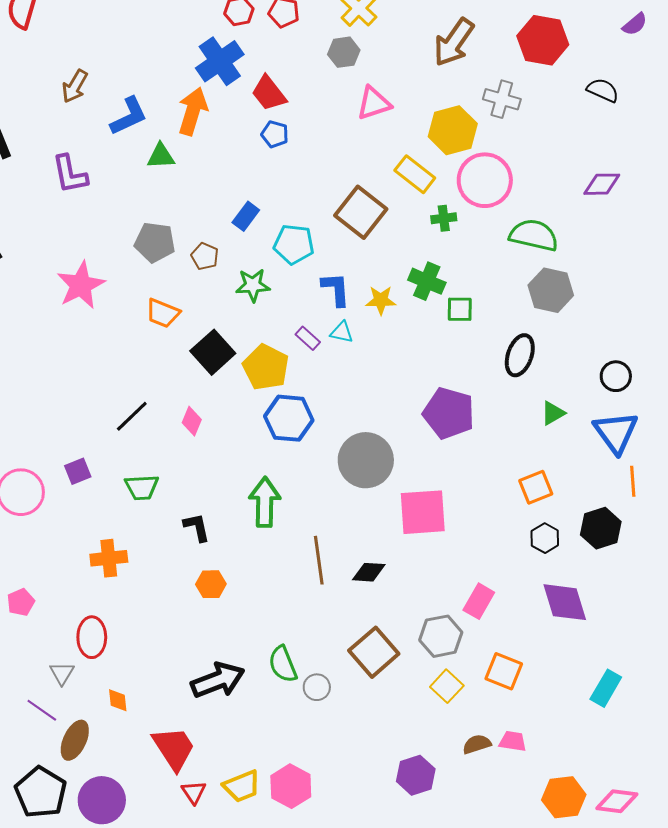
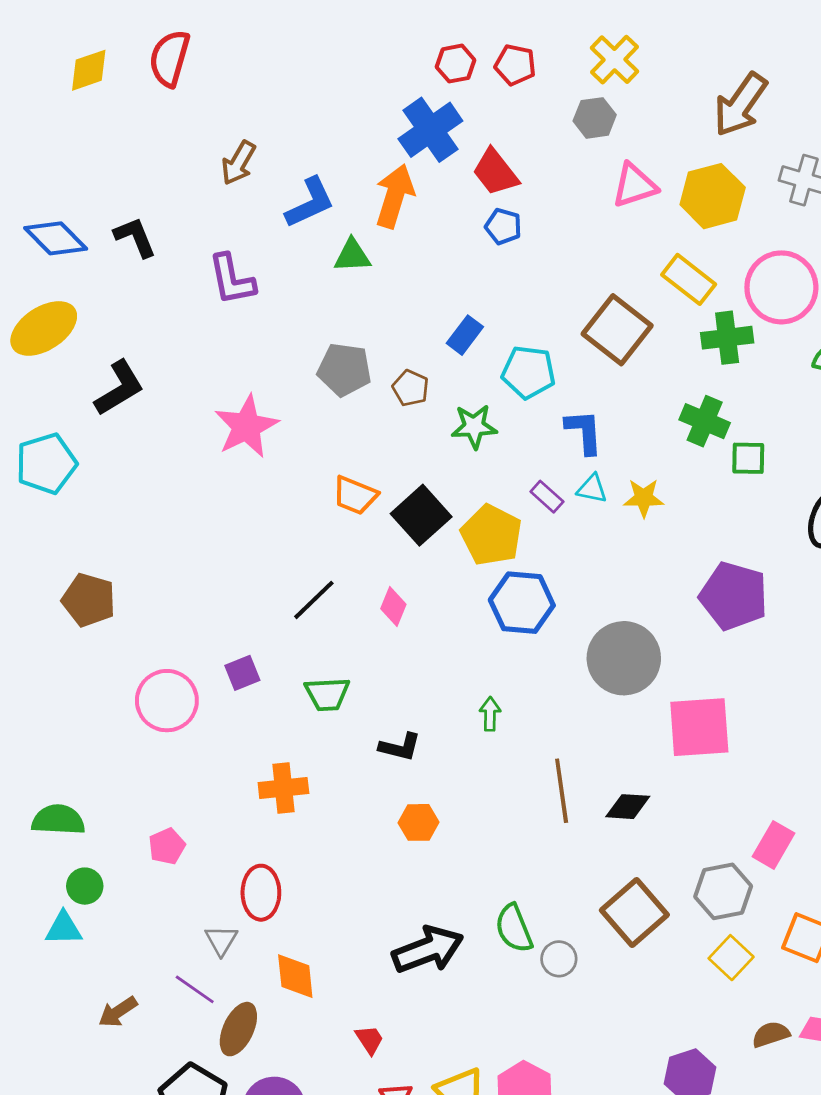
yellow hexagon: (453, 130) -> (713, 196), moved
green cross: (444, 218) -> (727, 338), size x1.5
yellow star: (381, 300) -> (644, 498), moved
orange trapezoid: (163, 313) -> (355, 495), moved
green arrow: (265, 502) -> (490, 714), size x0.5
black L-shape: (197, 527) -> (400, 747), turned 116
orange diamond: (118, 700) -> (295, 976), size x1.5
red trapezoid: (174, 748) -> (370, 1040), size x0.5

